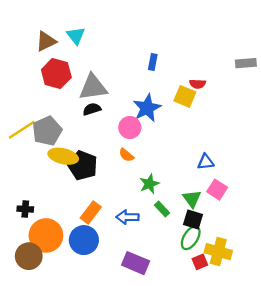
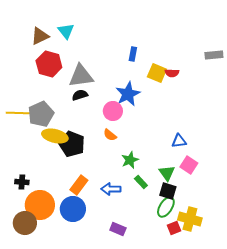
yellow square: (185, 96) -> (157, 73), moved
yellow line: (22, 130) -> (19, 113), turned 35
purple rectangle: (136, 263) -> (118, 229), size x0.7

